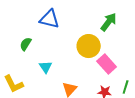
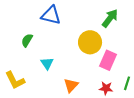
pink rectangle: (107, 64) -> (108, 60), turned 66

